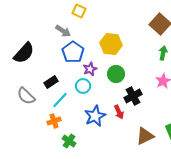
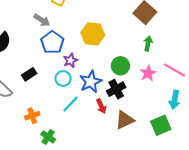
green circle: (116, 74) -> (120, 66), moved
cyan line: (60, 100) -> (70, 104), moved
blue star: (95, 116) -> (91, 82), moved
brown triangle: (145, 136) -> (125, 120), moved

